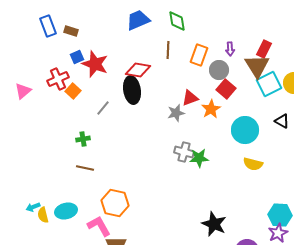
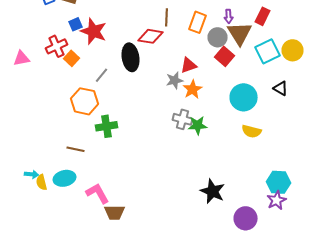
brown triangle: (257, 66) -> (240, 33), moved
red diamond: (138, 70) -> (150, 36), moved
pink triangle: (23, 91) -> (22, 58), turned 30
orange star: (211, 109) -> (192, 89), moved
green cross: (83, 139) -> (106, 126), moved, size x1.5
brown line: (85, 168) -> (76, 149), moved
orange hexagon: (115, 203) -> (84, 101), moved
cyan arrow: (33, 207) -> (32, 174), turned -152

